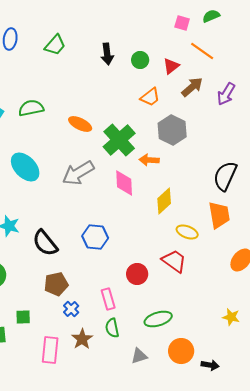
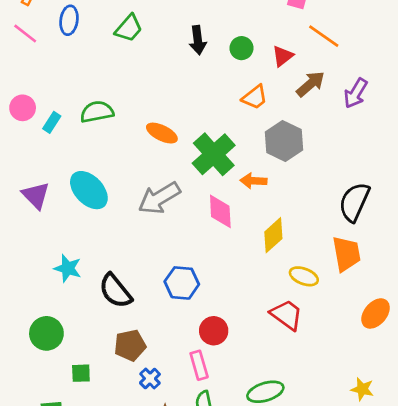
red circle: (137, 274) -> (214, 331), moved
green square: (23, 317) -> (81, 373), moved

